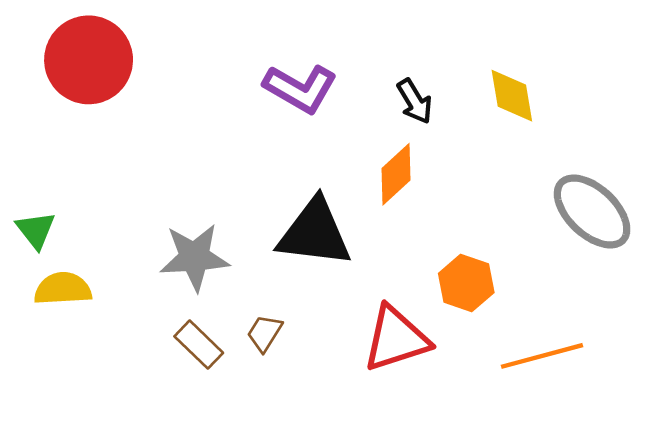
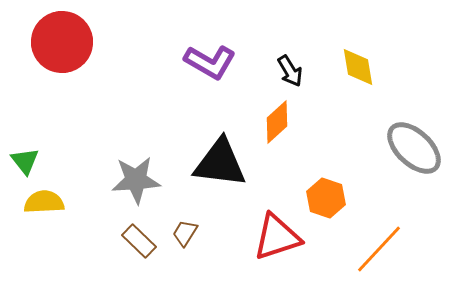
orange line: (542, 356) -> (379, 249), turned -32

